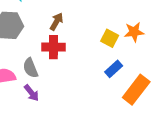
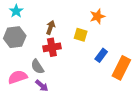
orange star: (134, 32) -> (97, 16), moved
yellow square: (110, 38) -> (81, 35), moved

